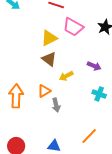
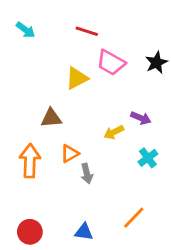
brown triangle: (49, 59) -> (51, 118), moved, turned -42
yellow arrow: (66, 76) -> (114, 132), moved
cyan cross: (99, 94) -> (148, 158), turned 32

